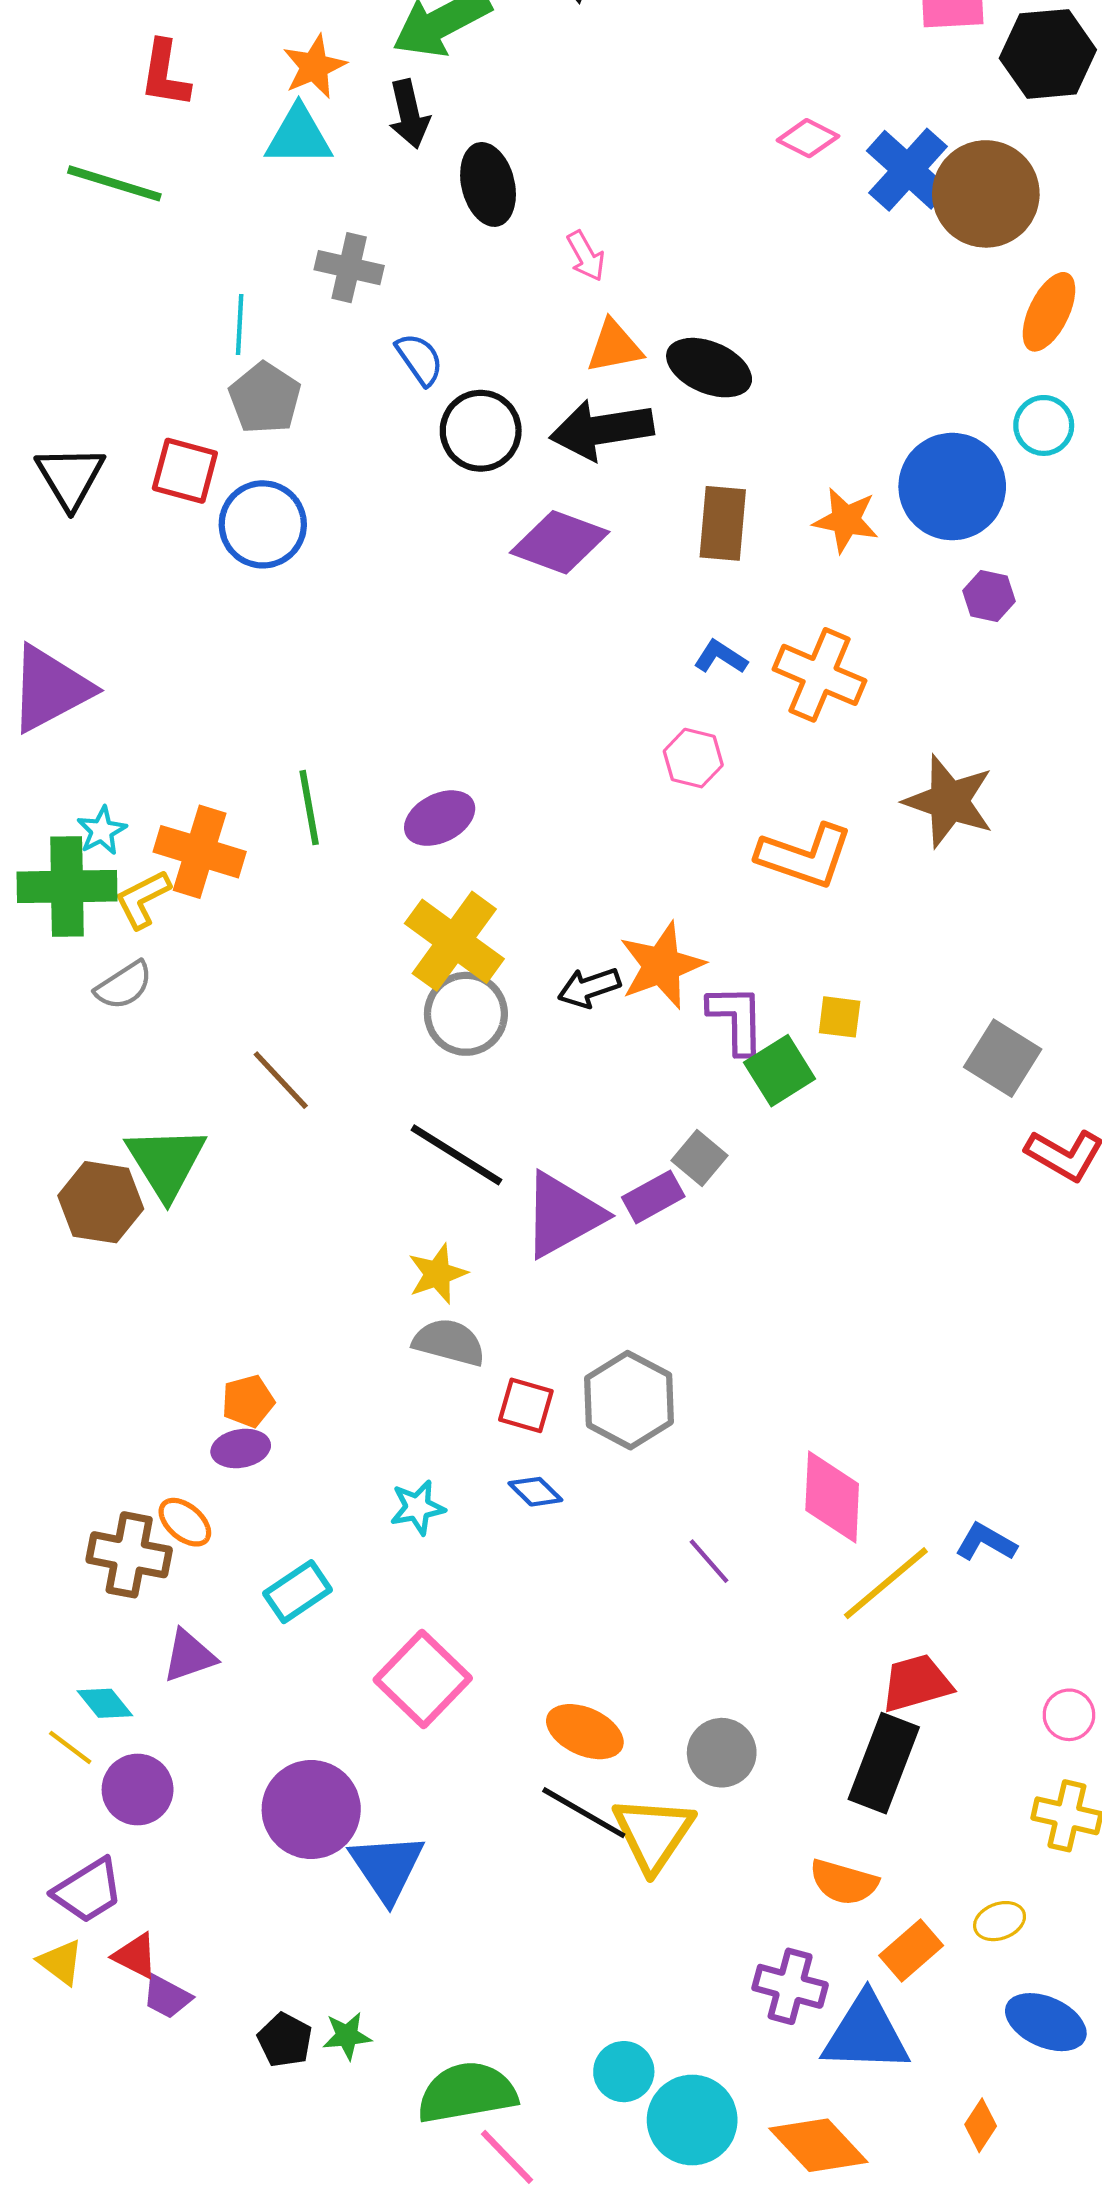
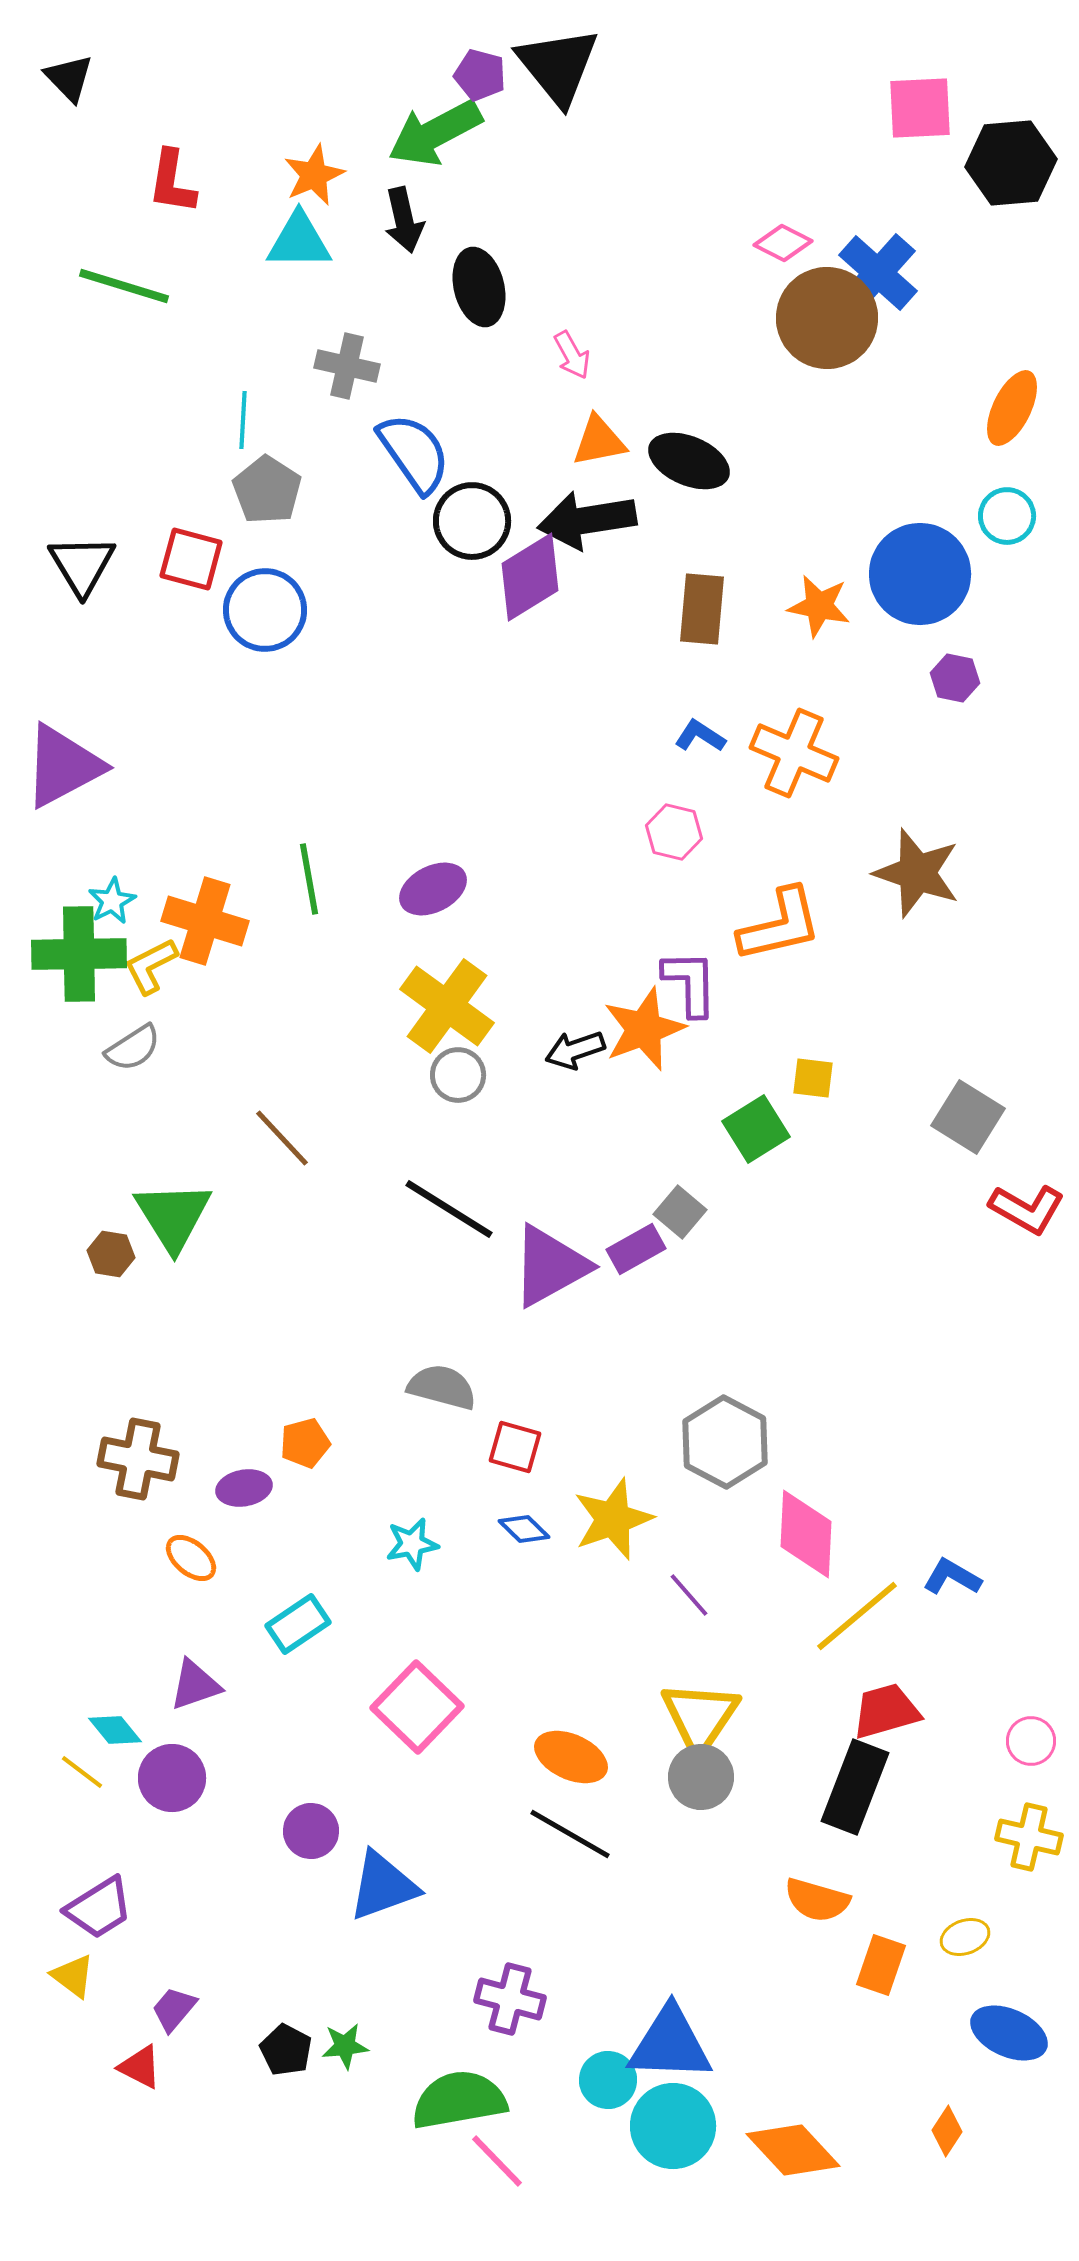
brown circle: (986, 194) -> (827, 318), moved
blue semicircle: (420, 359) -> (414, 453), size x1.6
purple diamond: (560, 542) -> (530, 577), moved, turned -52
orange L-shape: (805, 856) -> (780, 925), turned -32
gray circle: (466, 1014) -> (458, 1075), size x0.7
purple L-shape: (736, 1019) -> (690, 983), moved
brown hexagon: (101, 1202) -> (111, 1254), size x0.6
yellow star: (437, 1274) -> (613, 1519), moved, size x1.4
gray hexagon: (629, 1400) -> (725, 1442), moved
orange pentagon: (248, 1401) -> (305, 1443), moved
brown cross: (129, 1555) -> (138, 1459), moved
purple circle: (138, 1790) -> (172, 1778), moved
purple circle: (311, 1810) -> (311, 1831), size x0.6
yellow triangle: (653, 1834) -> (700, 1717), moved
blue triangle: (387, 1867) -> (383, 1886), turned 44
orange rectangle: (911, 1951) -> (881, 1965), turned -30
red triangle: (135, 1956) -> (140, 2067), moved
purple cross: (790, 1986) -> (510, 1999), moved
purple trapezoid: (167, 1997) -> (174, 2009), turned 102
blue triangle: (866, 2034) -> (670, 2044), moved

